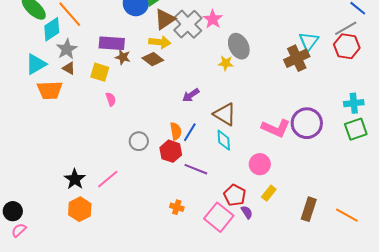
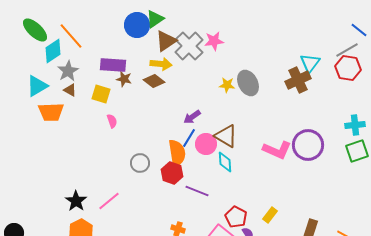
pink star: (213, 19) -> (214, 41), turned 30
gray ellipse: (239, 46) -> (248, 83), moved
orange semicircle: (176, 131) -> (177, 153), size x1.5
blue line: (190, 132) -> (189, 138), moved
pink circle: (260, 164) -> (206, 144), moved

